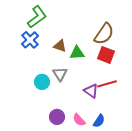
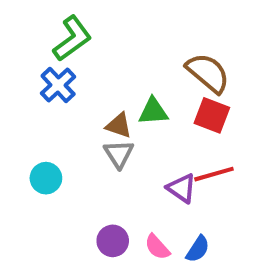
brown semicircle: (104, 34) -> (208, 73), turned -85
brown triangle: (60, 46) -> (119, 126), moved
cyan circle: (42, 82) -> (46, 178), moved

